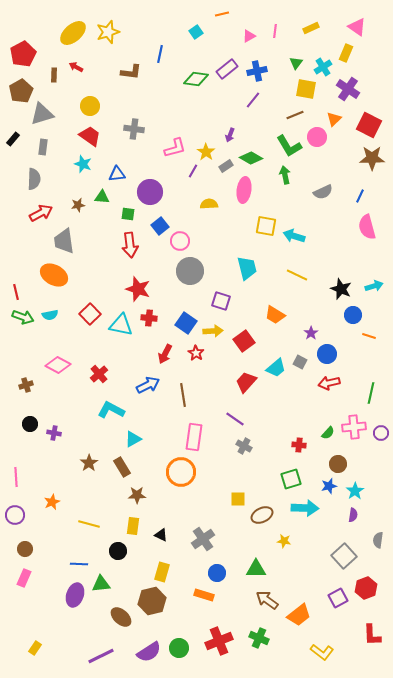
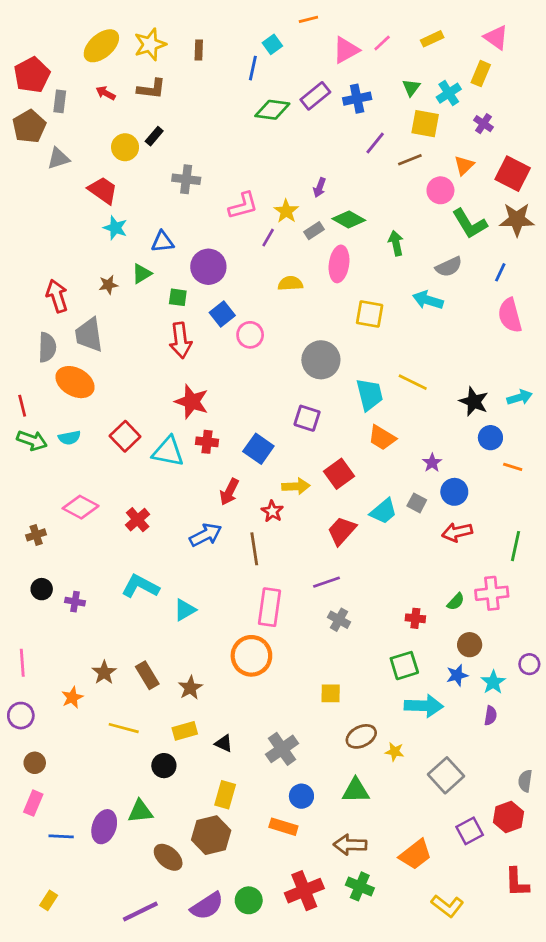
pink line: (275, 31) -> (382, 43), turned 40
pink triangle: (249, 36) -> (346, 50), size x1.5
blue line: (160, 54) -> (253, 68), moved
brown L-shape: (131, 72) -> (151, 89), moved
brown rectangle: (54, 75) -> (199, 50), moved
purple cross: (348, 89) -> (484, 124), size x0.6
purple line: (253, 100) -> (375, 143), moved
gray triangle: (42, 114) -> (58, 158), size x0.7
red trapezoid: (90, 136) -> (103, 190), moved
black rectangle: (13, 139) -> (154, 136), moved
green L-shape: (289, 146) -> (470, 224), moved
gray rectangle: (43, 147) -> (60, 101), moved
gray semicircle: (34, 179) -> (47, 347), moved
green triangle: (102, 197) -> (142, 274), turned -35
red arrow: (41, 213) -> (57, 296), turned -80
cyan arrow: (294, 236) -> (428, 300), moved
cyan trapezoid: (247, 268) -> (370, 395), moved
gray circle: (190, 271) -> (321, 360), moved
yellow arrow: (213, 331) -> (296, 486), moved
red star: (196, 353) -> (272, 511), moved
cyan L-shape: (111, 410) -> (140, 586), moved
purple line: (235, 419) -> (326, 582), turned -54
purple circle: (381, 433) -> (529, 664), moved
brown star: (89, 463) -> (104, 672), moved
brown rectangle: (122, 467) -> (147, 675), moved
brown star: (137, 495) -> (190, 688), turned -30
brown ellipse: (262, 515) -> (361, 736), moved
yellow rectangle: (133, 526) -> (185, 731), turned 66
gray semicircle: (378, 540) -> (525, 781), moved
gray square: (344, 556) -> (446, 775), moved
blue line: (79, 564) -> (61, 836), moved
brown arrow: (267, 600) -> (350, 845), moved, turned -35

